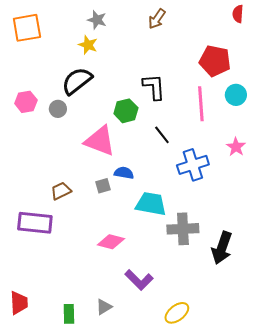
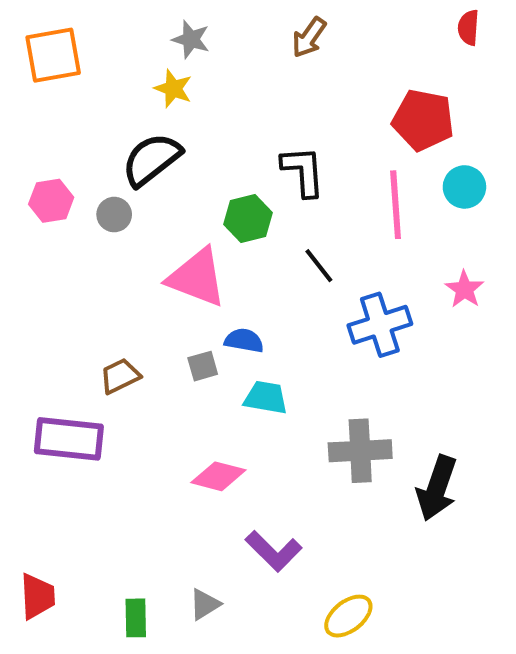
cyan trapezoid: (151, 204) -> (266, 398), moved, size x0.7

